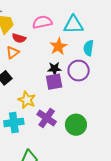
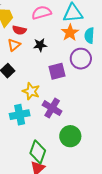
orange star: (58, 46) -> (70, 33), moved
black star: (54, 69) -> (40, 45), moved
green circle: (76, 125) -> (70, 136), moved

